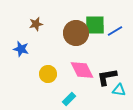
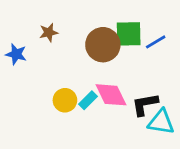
blue star: (21, 49) -> (16, 54), moved
cyan triangle: (119, 90) -> (161, 122), size x1.5
cyan rectangle: (69, 99) -> (88, 100), moved

